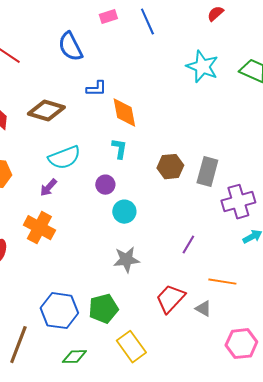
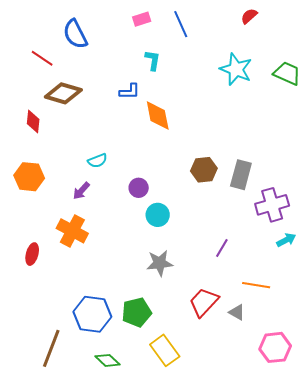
blue semicircle: (70, 47) -> (75, 34), moved
brown diamond: (46, 111) -> (63, 93), moved
cyan L-shape: (119, 149) -> (153, 60), moved
cyan semicircle: (64, 158) -> (97, 161), size x0.6
green diamond: (74, 357) -> (107, 360), turned 45

